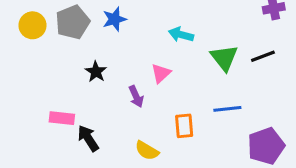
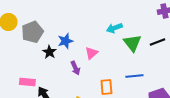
blue star: (114, 19) -> (65, 41), moved
gray pentagon: (73, 22) -> (32, 32), moved
cyan arrow: (181, 35) -> (114, 28), moved, turned -35

